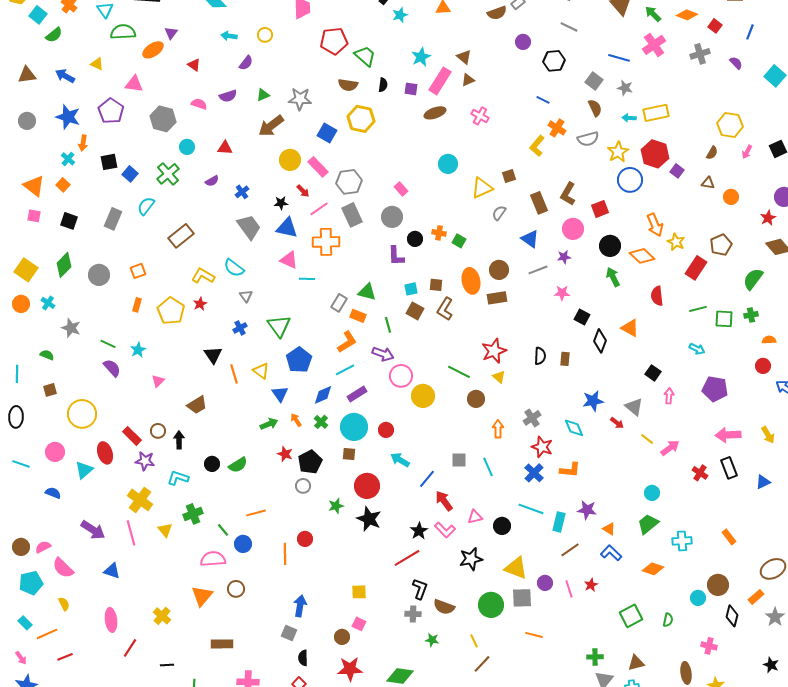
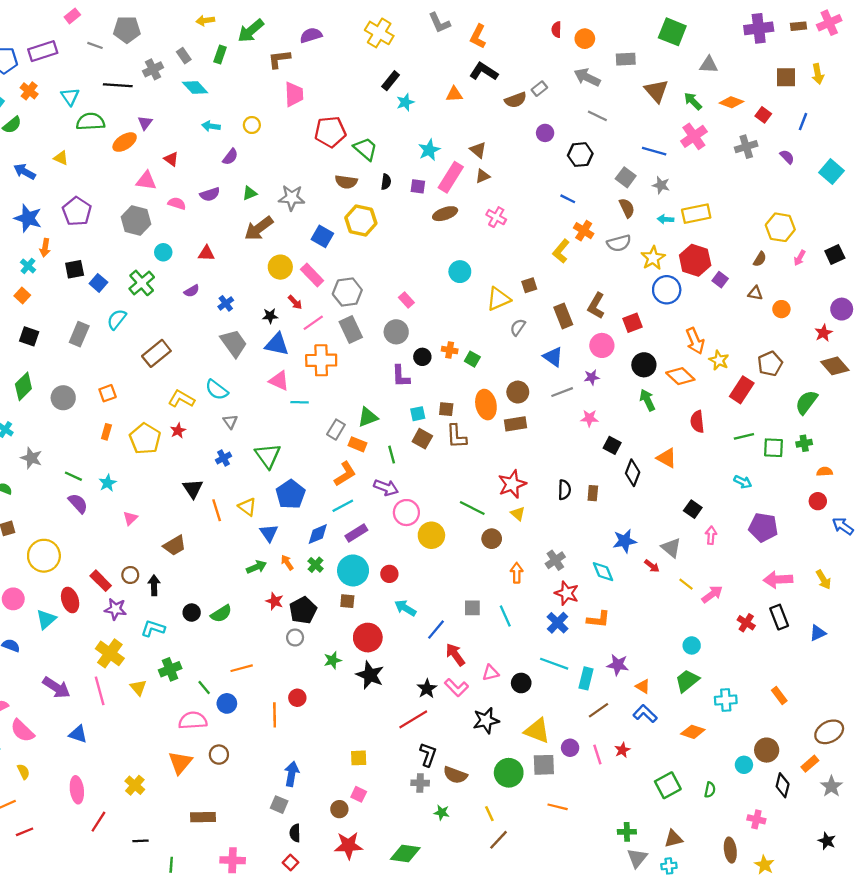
pink triangle: (134, 84) -> (146, 181), moved
green triangle: (367, 292) -> (368, 417), turned -36
brown L-shape: (445, 309) -> (456, 436), turned -35

